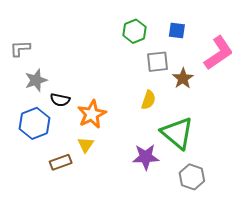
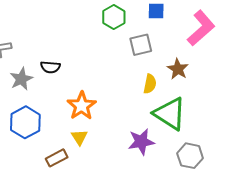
brown star: (183, 78) -> (178, 69), moved
black semicircle: (60, 100) -> (50, 67), moved
yellow semicircle: (149, 100) -> (150, 84), moved

